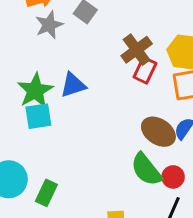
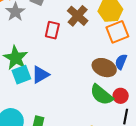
red rectangle: (145, 70) -> (52, 30), moved
blue triangle: (73, 85) -> (40, 75), moved

